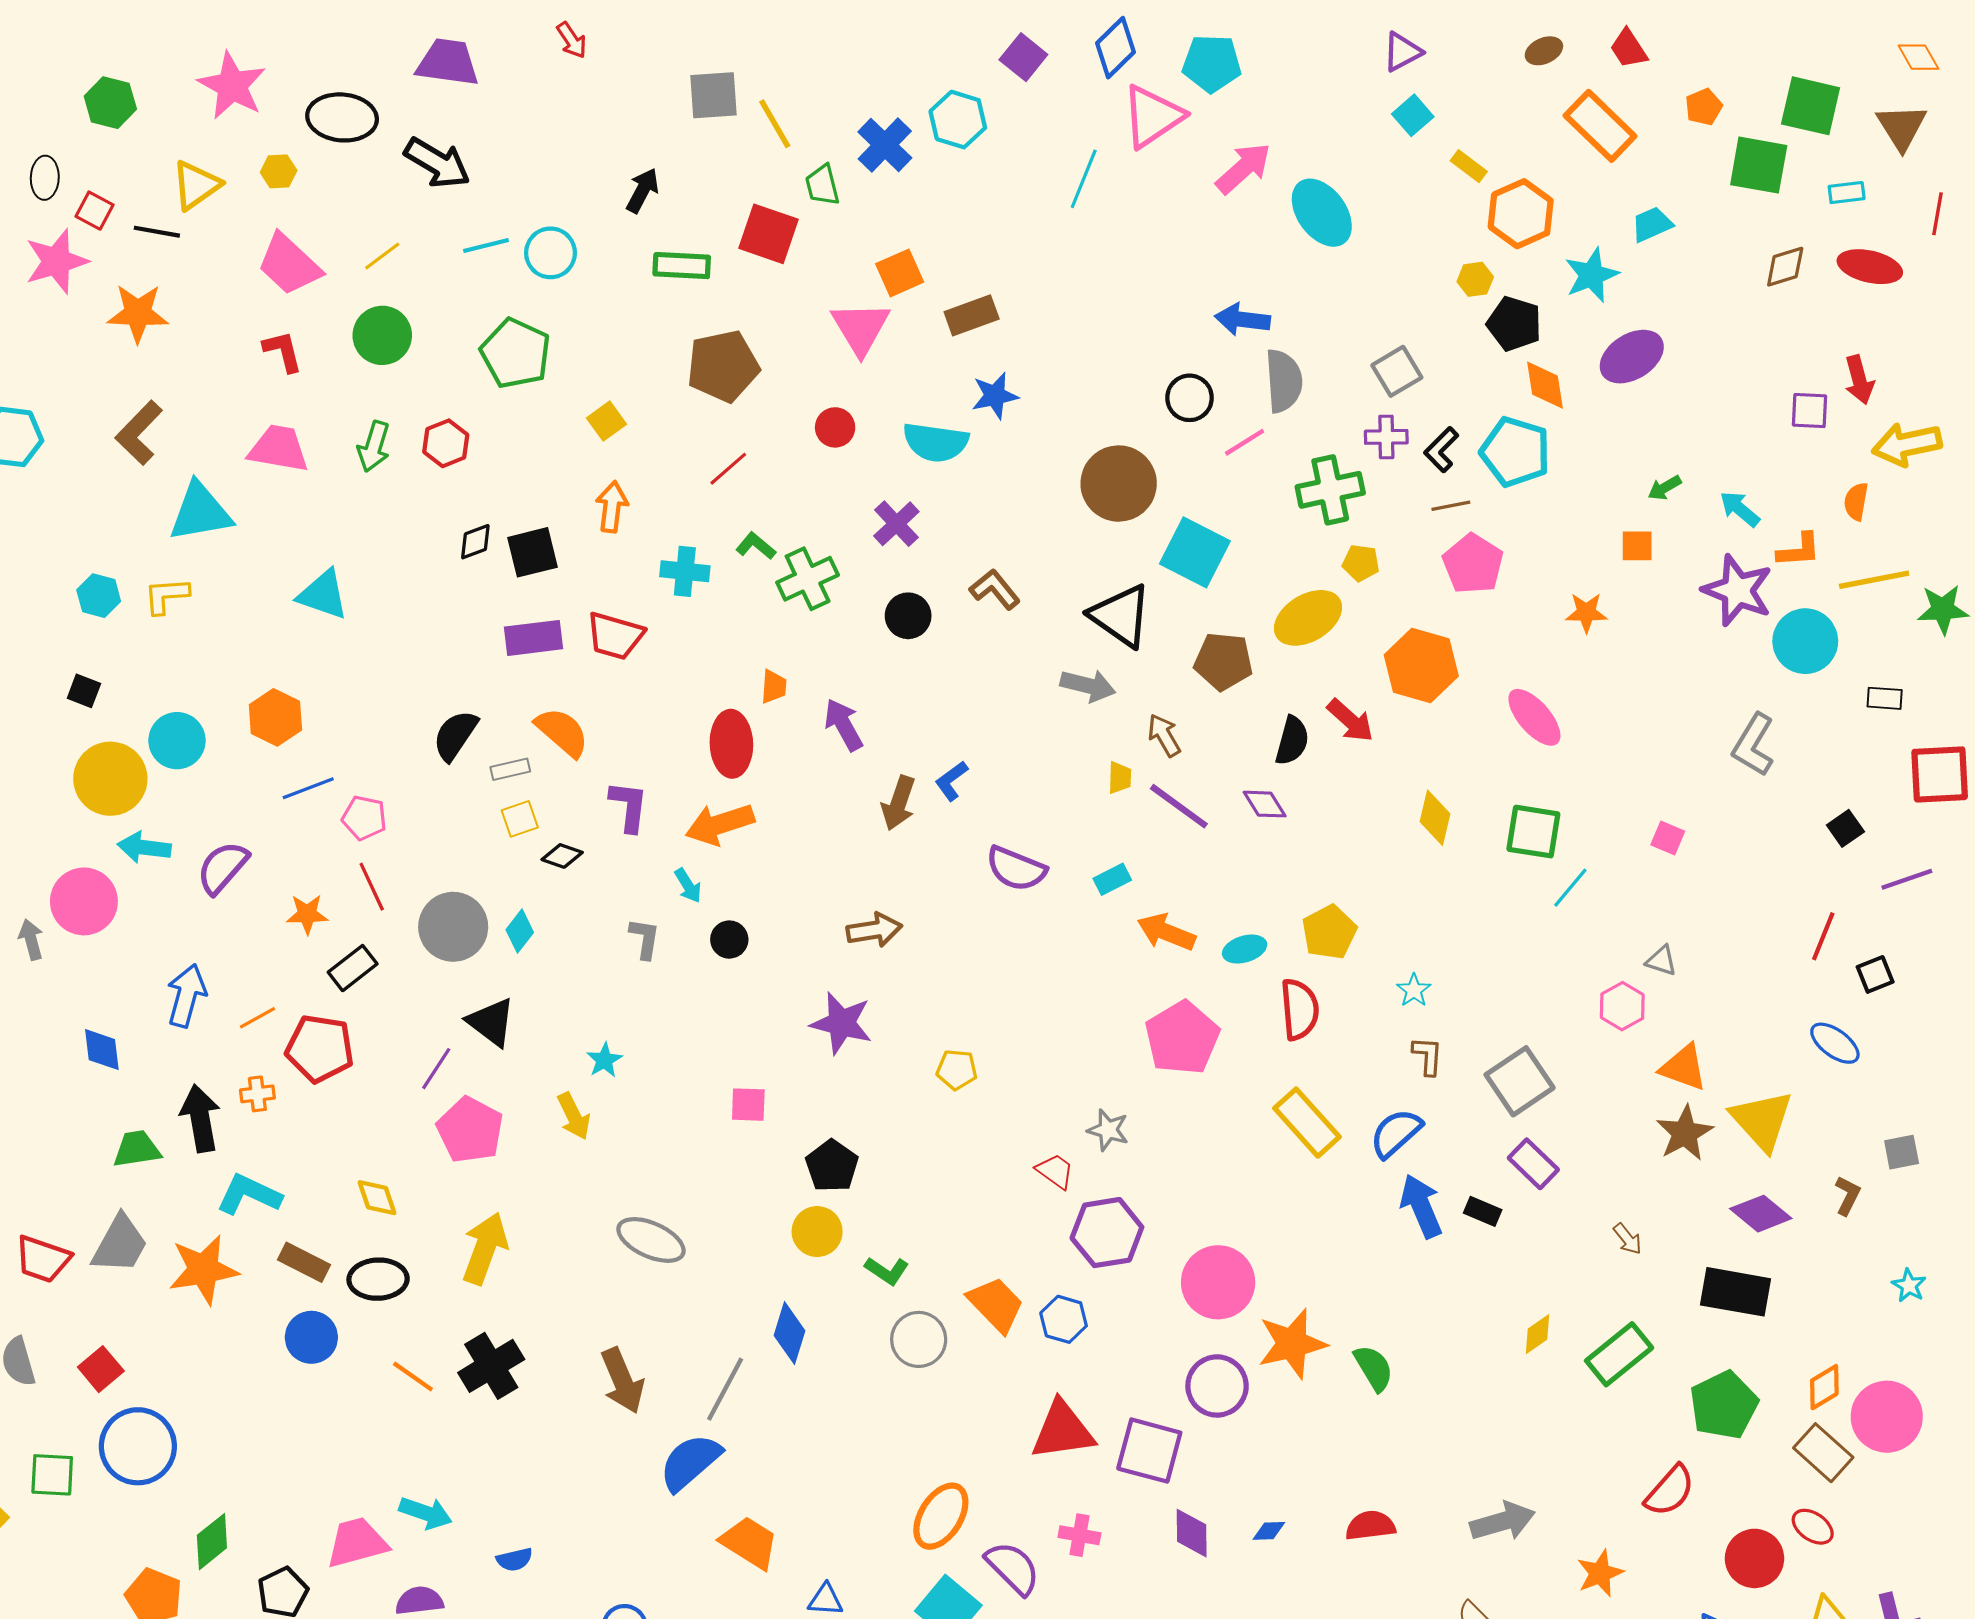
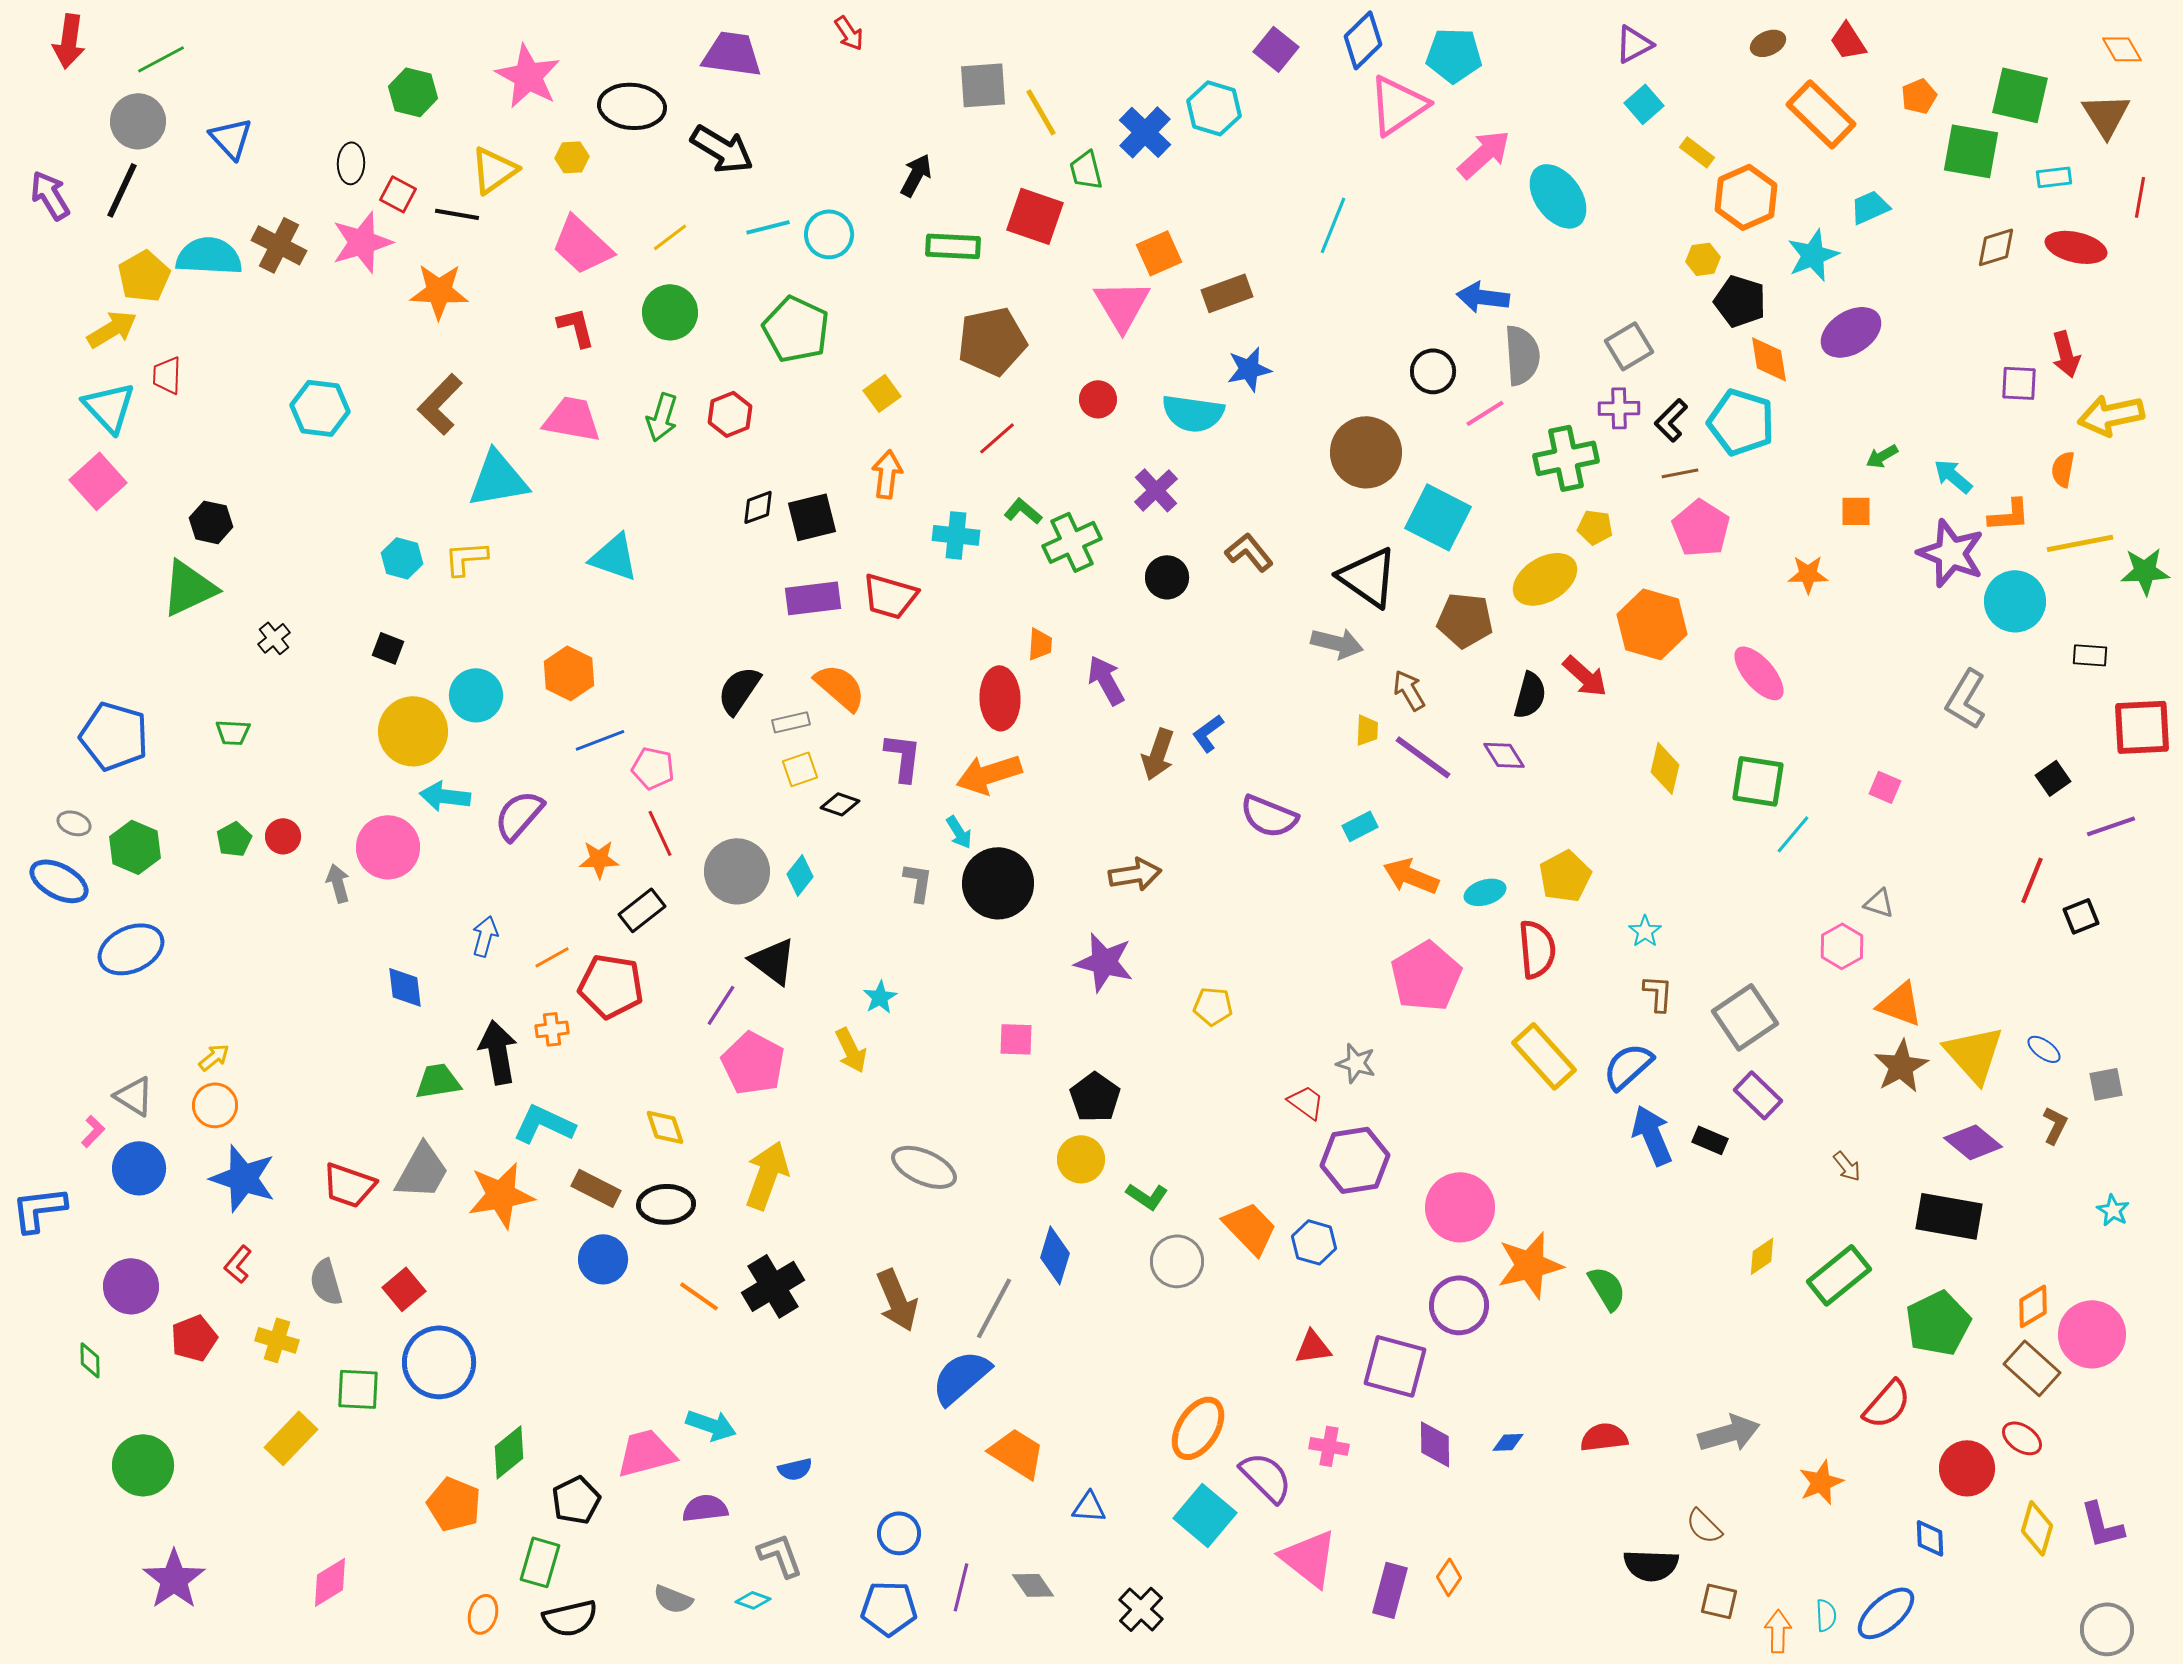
cyan line: (1084, 179) -> (1333, 225), moved
black circle: (729, 940) -> (998, 883), size x2.0
blue arrow: (187, 996) -> (485, 936), size x0.7
blue ellipse: (1835, 1043) -> (2044, 1049), moved, size x0.7
red triangle: (1063, 1430) -> (1313, 1347), size x0.6

